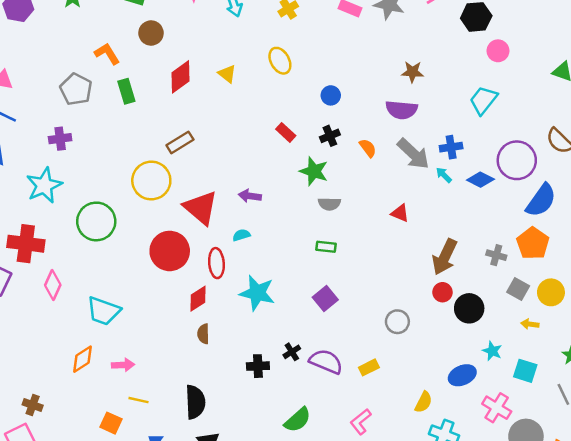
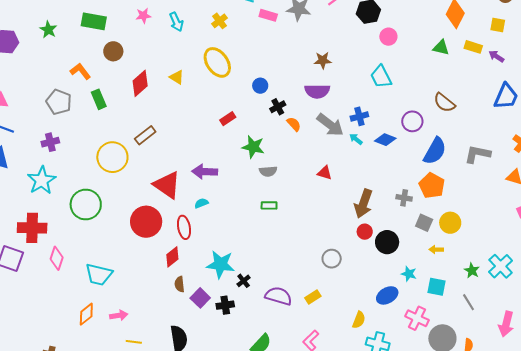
yellow ellipse: (280, 61) -> (217, 62), size x1.4
cyan trapezoid: (483, 100) -> (381, 77), turned -60
red rectangle: (286, 132) -> (228, 119), turned -70
black cross: (330, 136) -> (278, 107), moved
purple circle: (517, 160) -> (412, 121), size x0.7
yellow circle: (151, 181) -> (112, 157), moved
purple arrow: (250, 196) -> (205, 172), size x1.4
cyan star: (257, 293) -> (221, 264), moved
purple square: (325, 299) -> (200, 298), moved
black cross: (292, 352) -> (244, 281), moved

